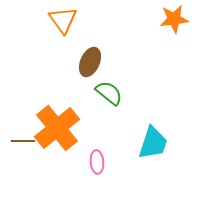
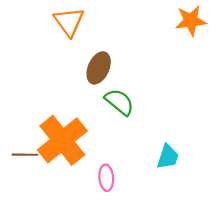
cyan trapezoid: (153, 143) -> (168, 157), size x0.7

